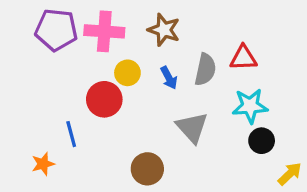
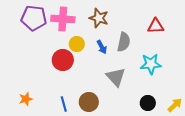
red triangle: (243, 58) -> (156, 26), moved
blue line: (71, 134) -> (64, 104), moved
black circle: (262, 141) -> (148, 103), moved

